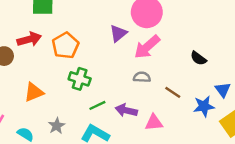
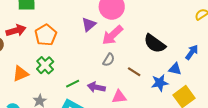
black semicircle: (198, 58) -> (155, 44), size x1.6
gray semicircle: (142, 77) -> (109, 60), turned 120
green cross: (80, 79) -> (45, 65), moved, turned 30
blue triangle: (223, 90) -> (175, 69), turned -40

